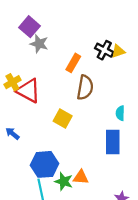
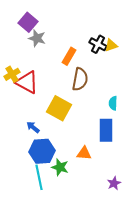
yellow square: (63, 118) -> (59, 108), size x1.4
blue arrow: (12, 133) -> (33, 127), moved
orange triangle: (81, 177) -> (84, 153), moved

